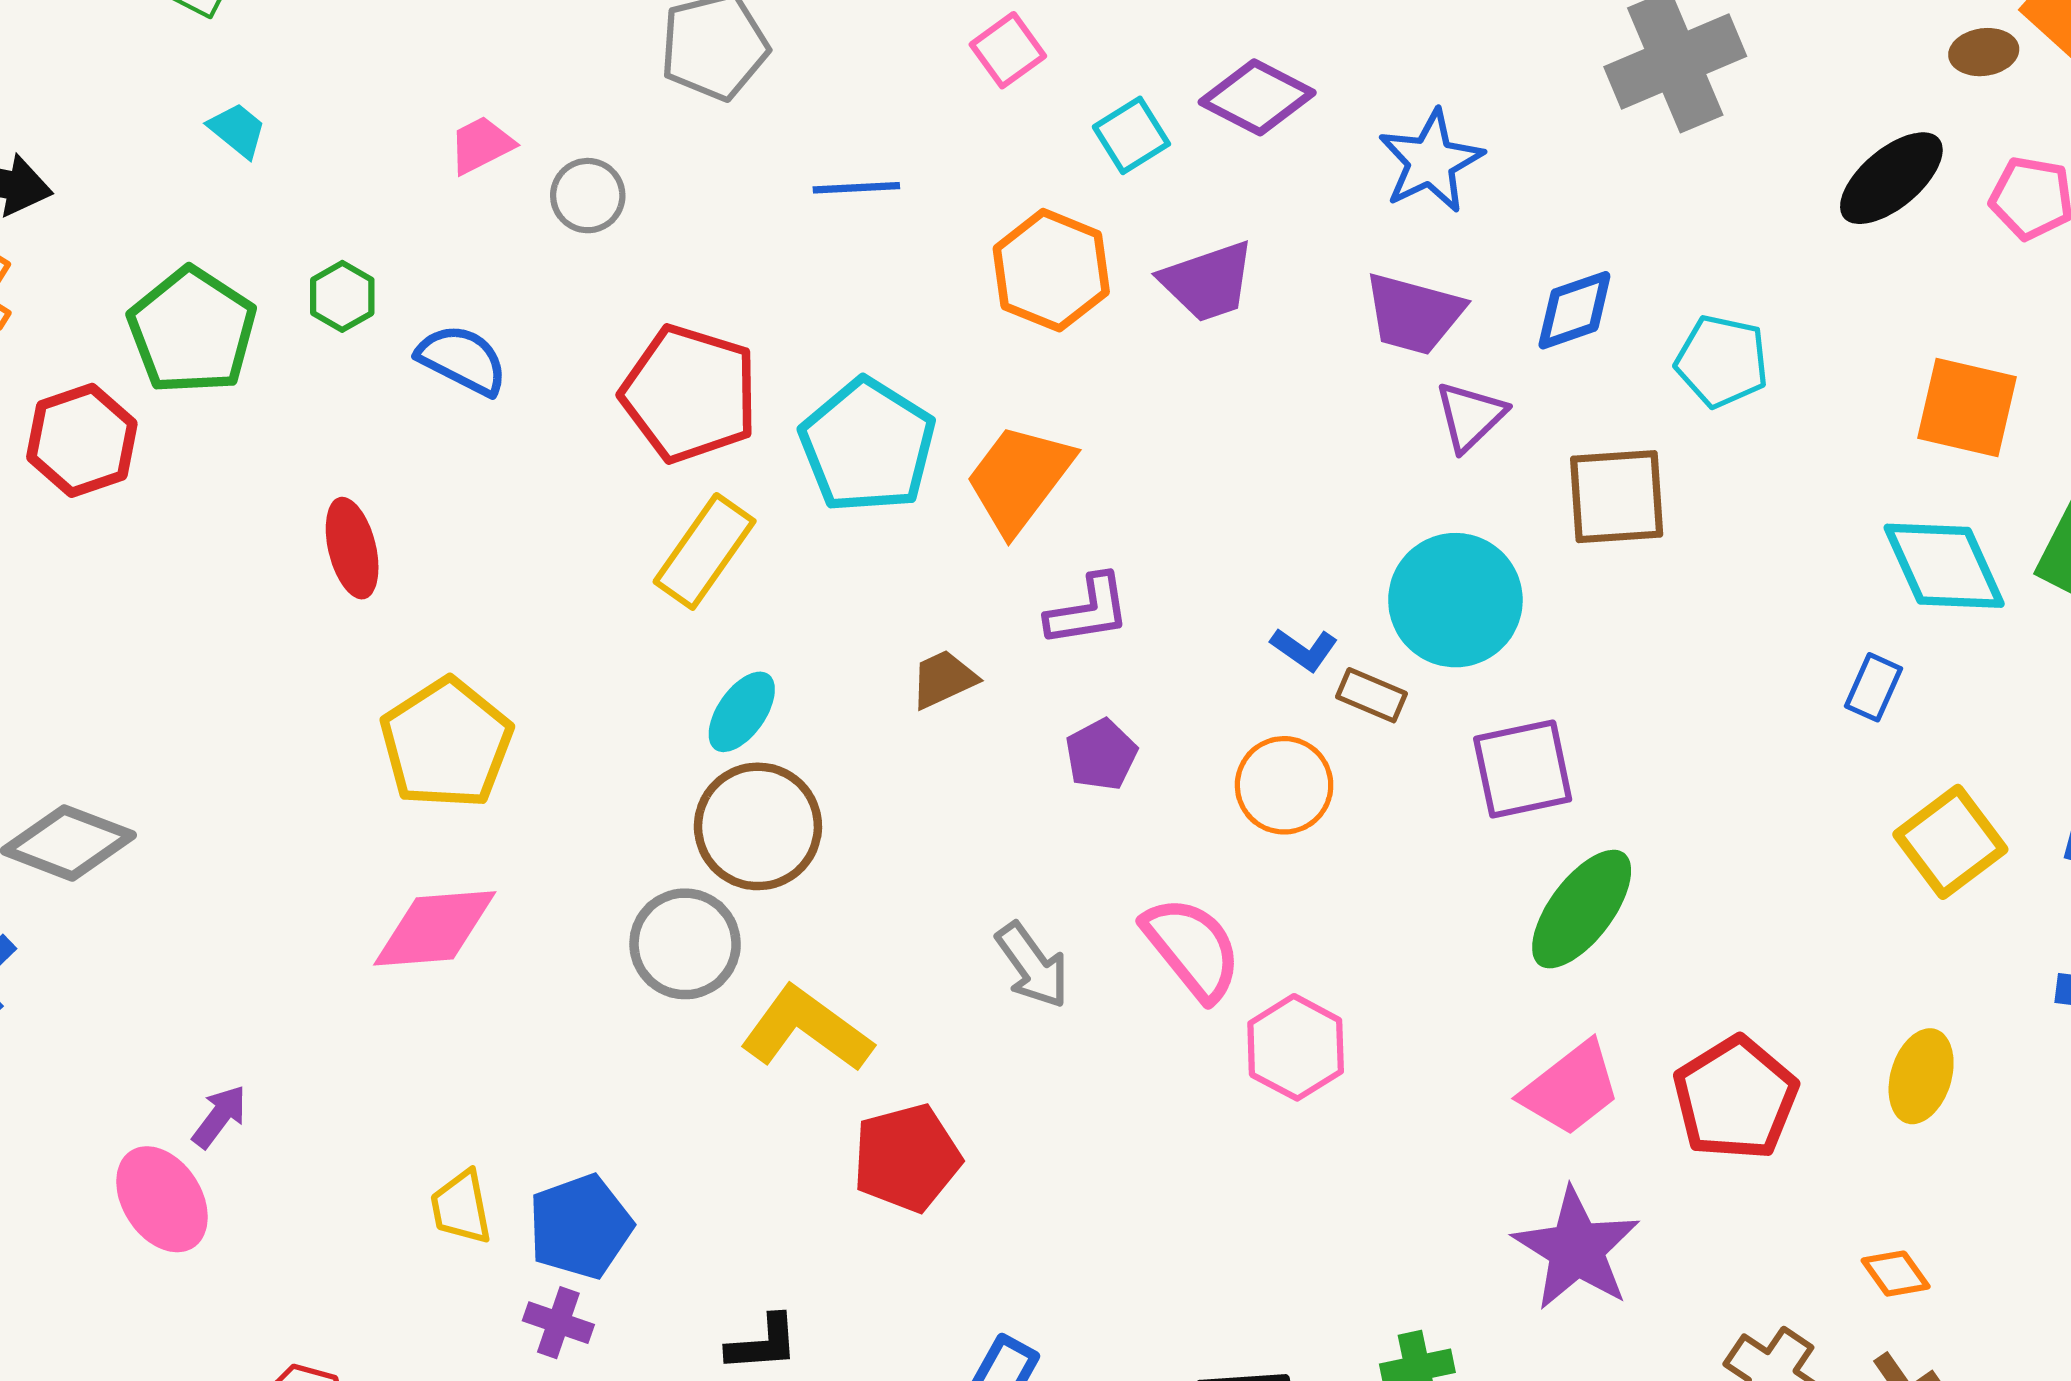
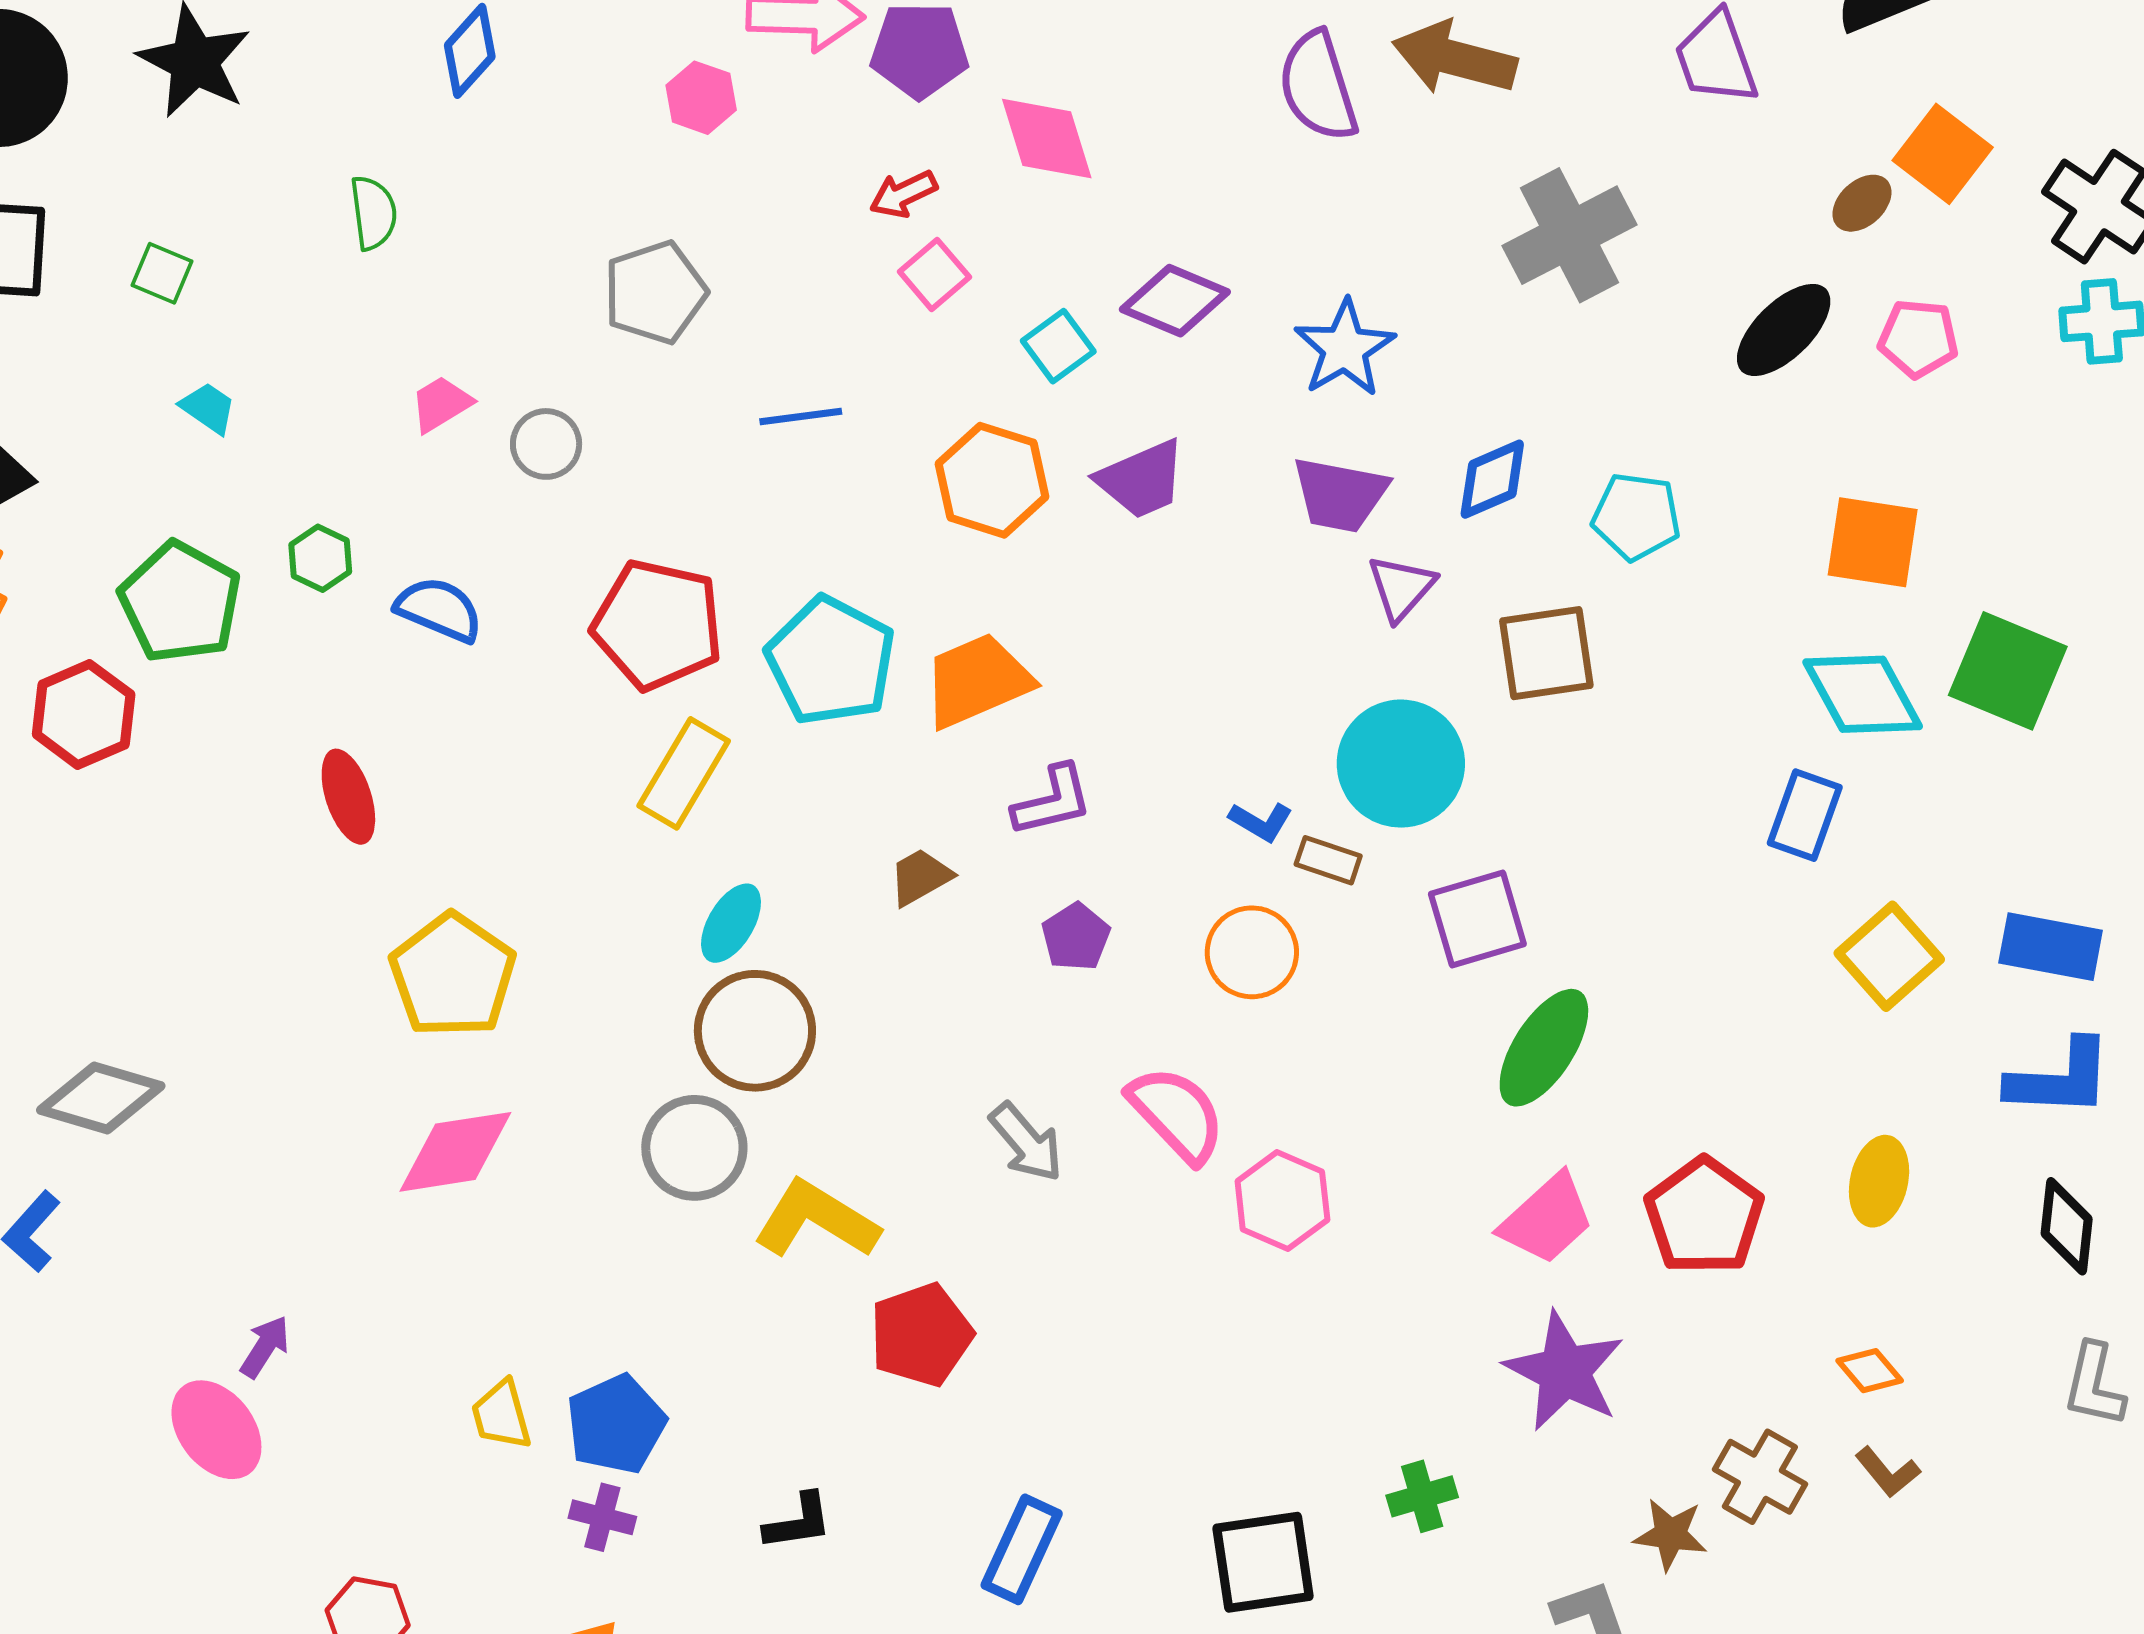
brown ellipse: (1984, 52) -> (1862, 203), turned -30
orange trapezoid: (1019, 478) -> (977, 681), turned 34
blue rectangle: (1874, 687) -> (1805, 815), size x1.4

